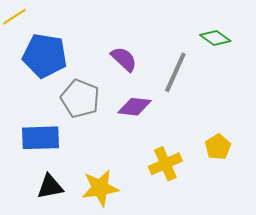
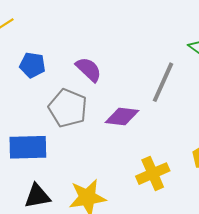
blue pentagon: (45, 56) -> (32, 65), size x0.6
purple semicircle: (124, 59) -> (89, 69), moved

